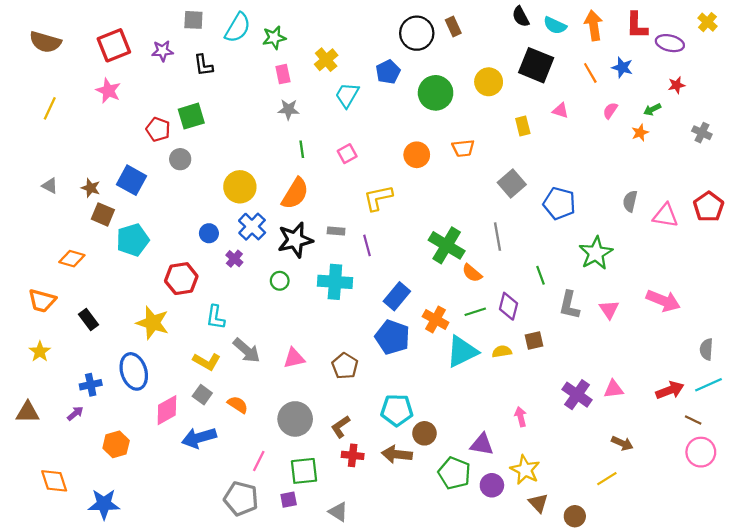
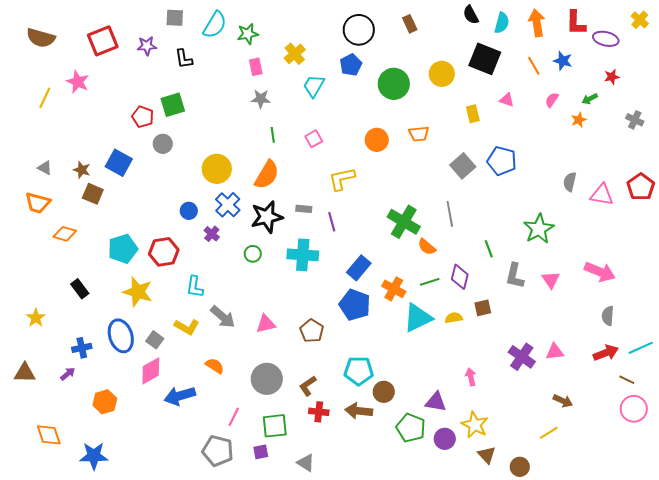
cyan semicircle: (555, 25) -> (502, 23), turned -100
black circle: (417, 33) -> (359, 30), moved
pink star: (108, 91) -> (78, 82), moved
blue pentagon: (559, 203) -> (502, 161), moved
cyan pentagon: (133, 240) -> (123, 249), moved
orange trapezoid: (42, 301) -> (38, 203), moved
gray semicircle: (706, 349) -> (608, 316), moved
gray square: (202, 395) -> (155, 340), moved

